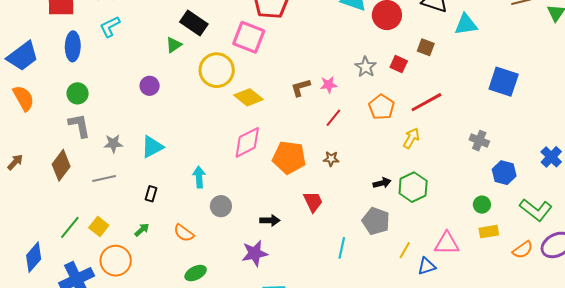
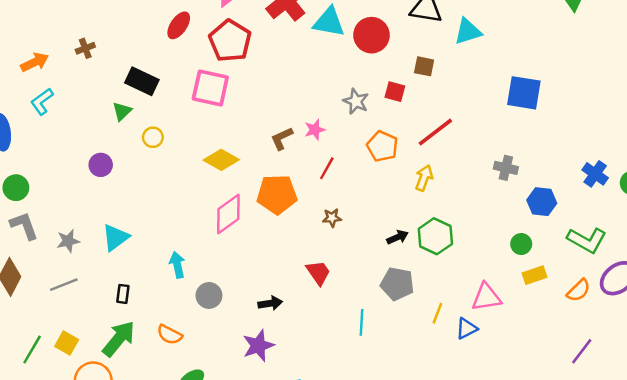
yellow circle: (217, 70) -> (153, 137), moved, size x0.5
orange pentagon: (289, 158) -> (277, 194), moved
green arrow: (142, 230) -> (119, 339), size x2.0

